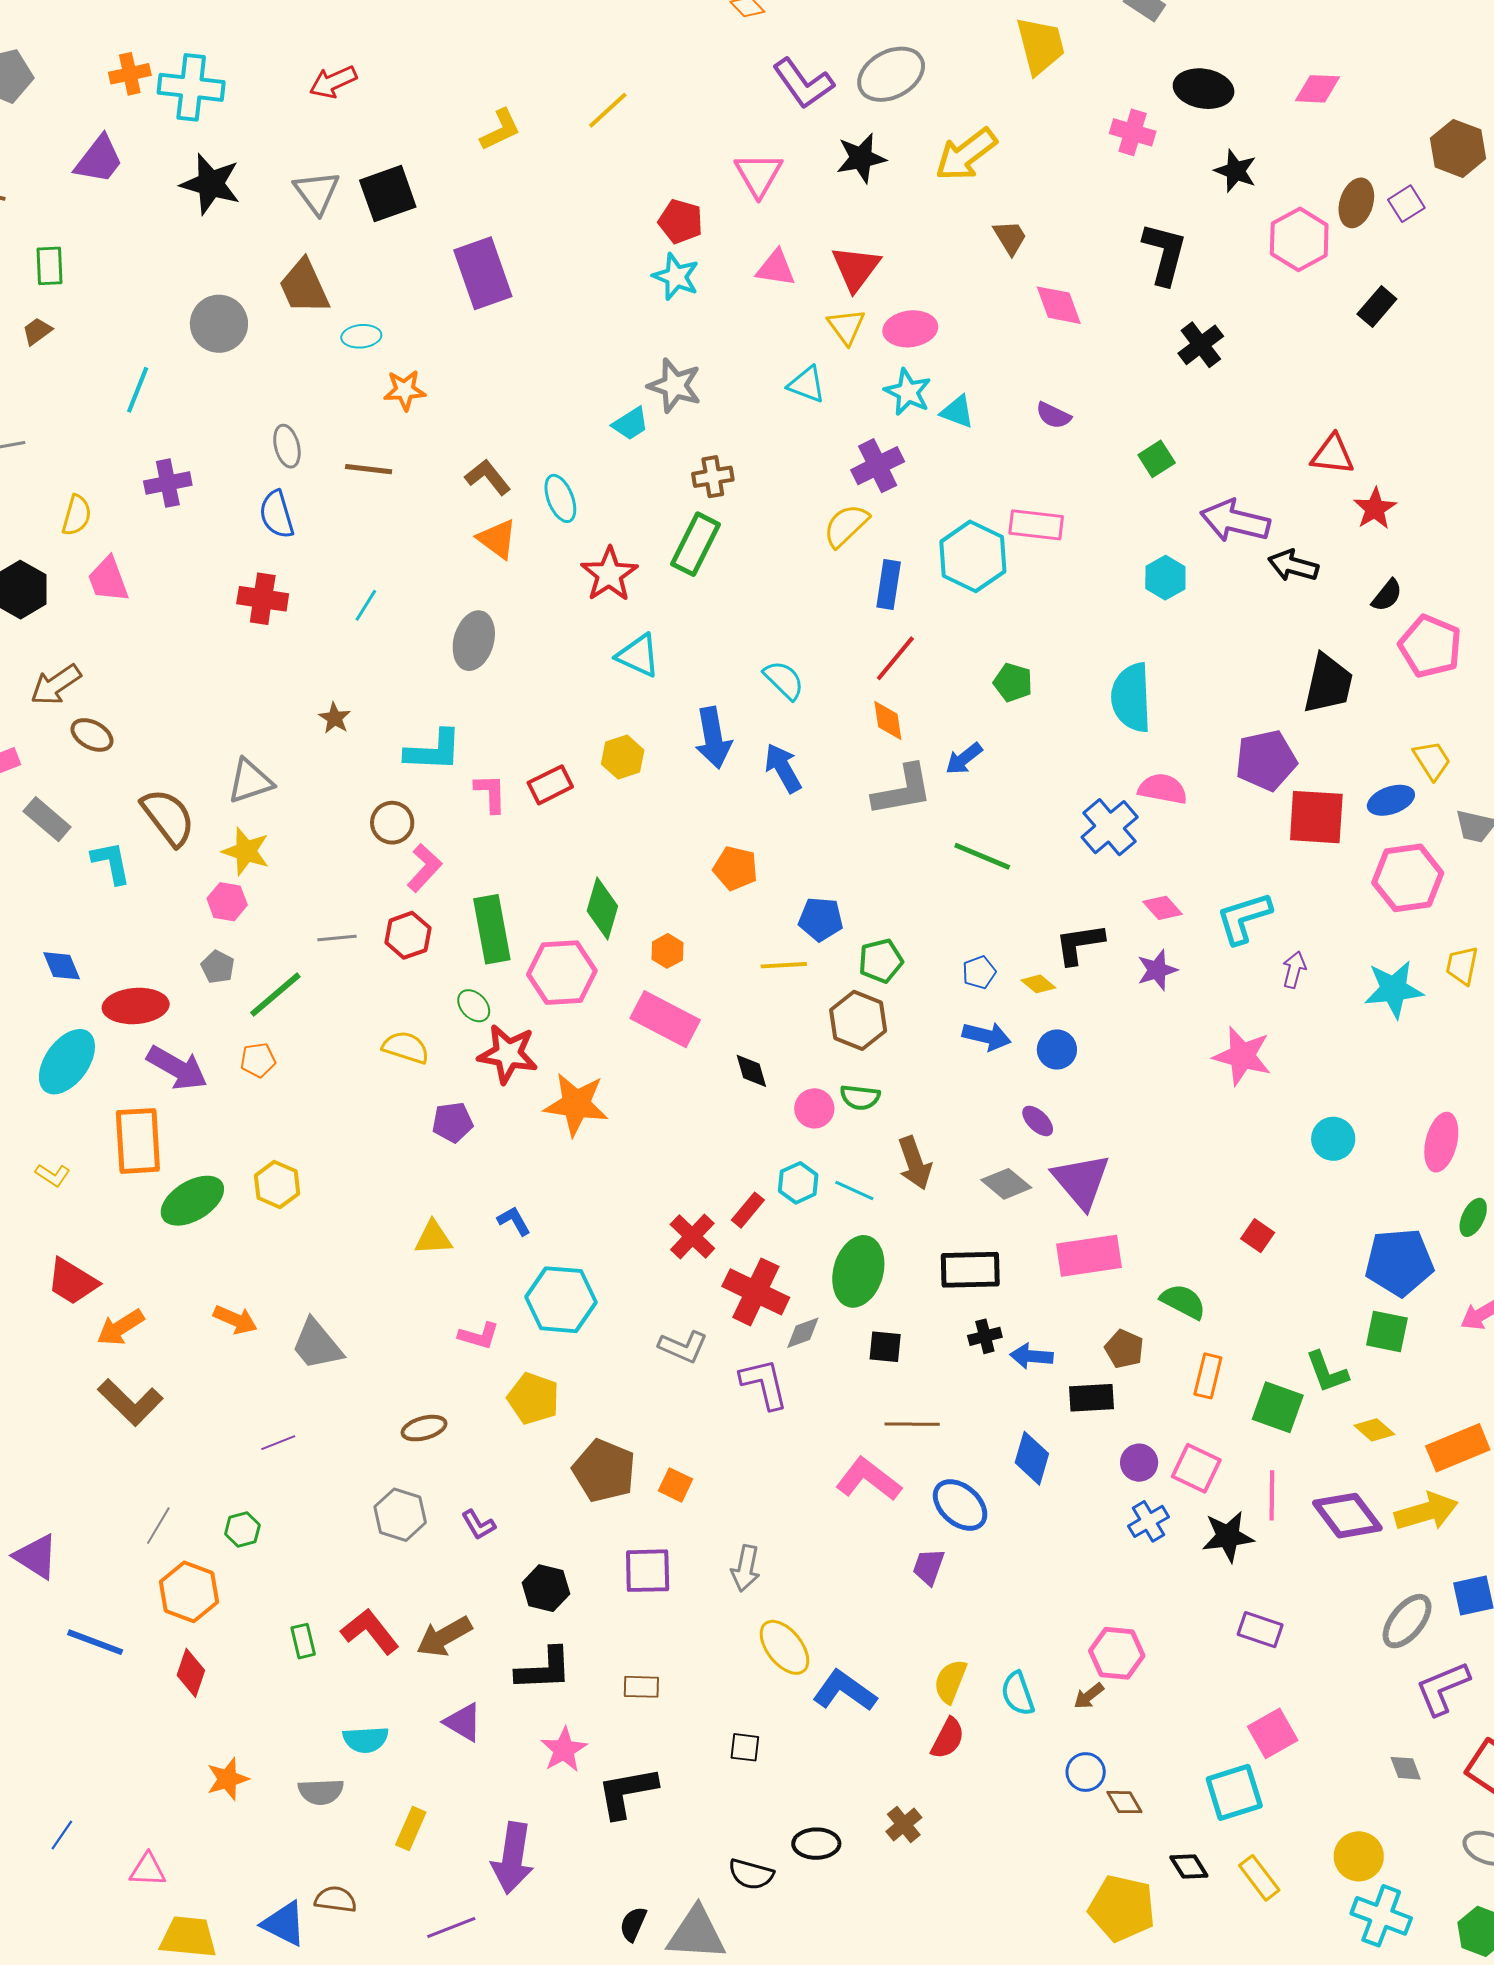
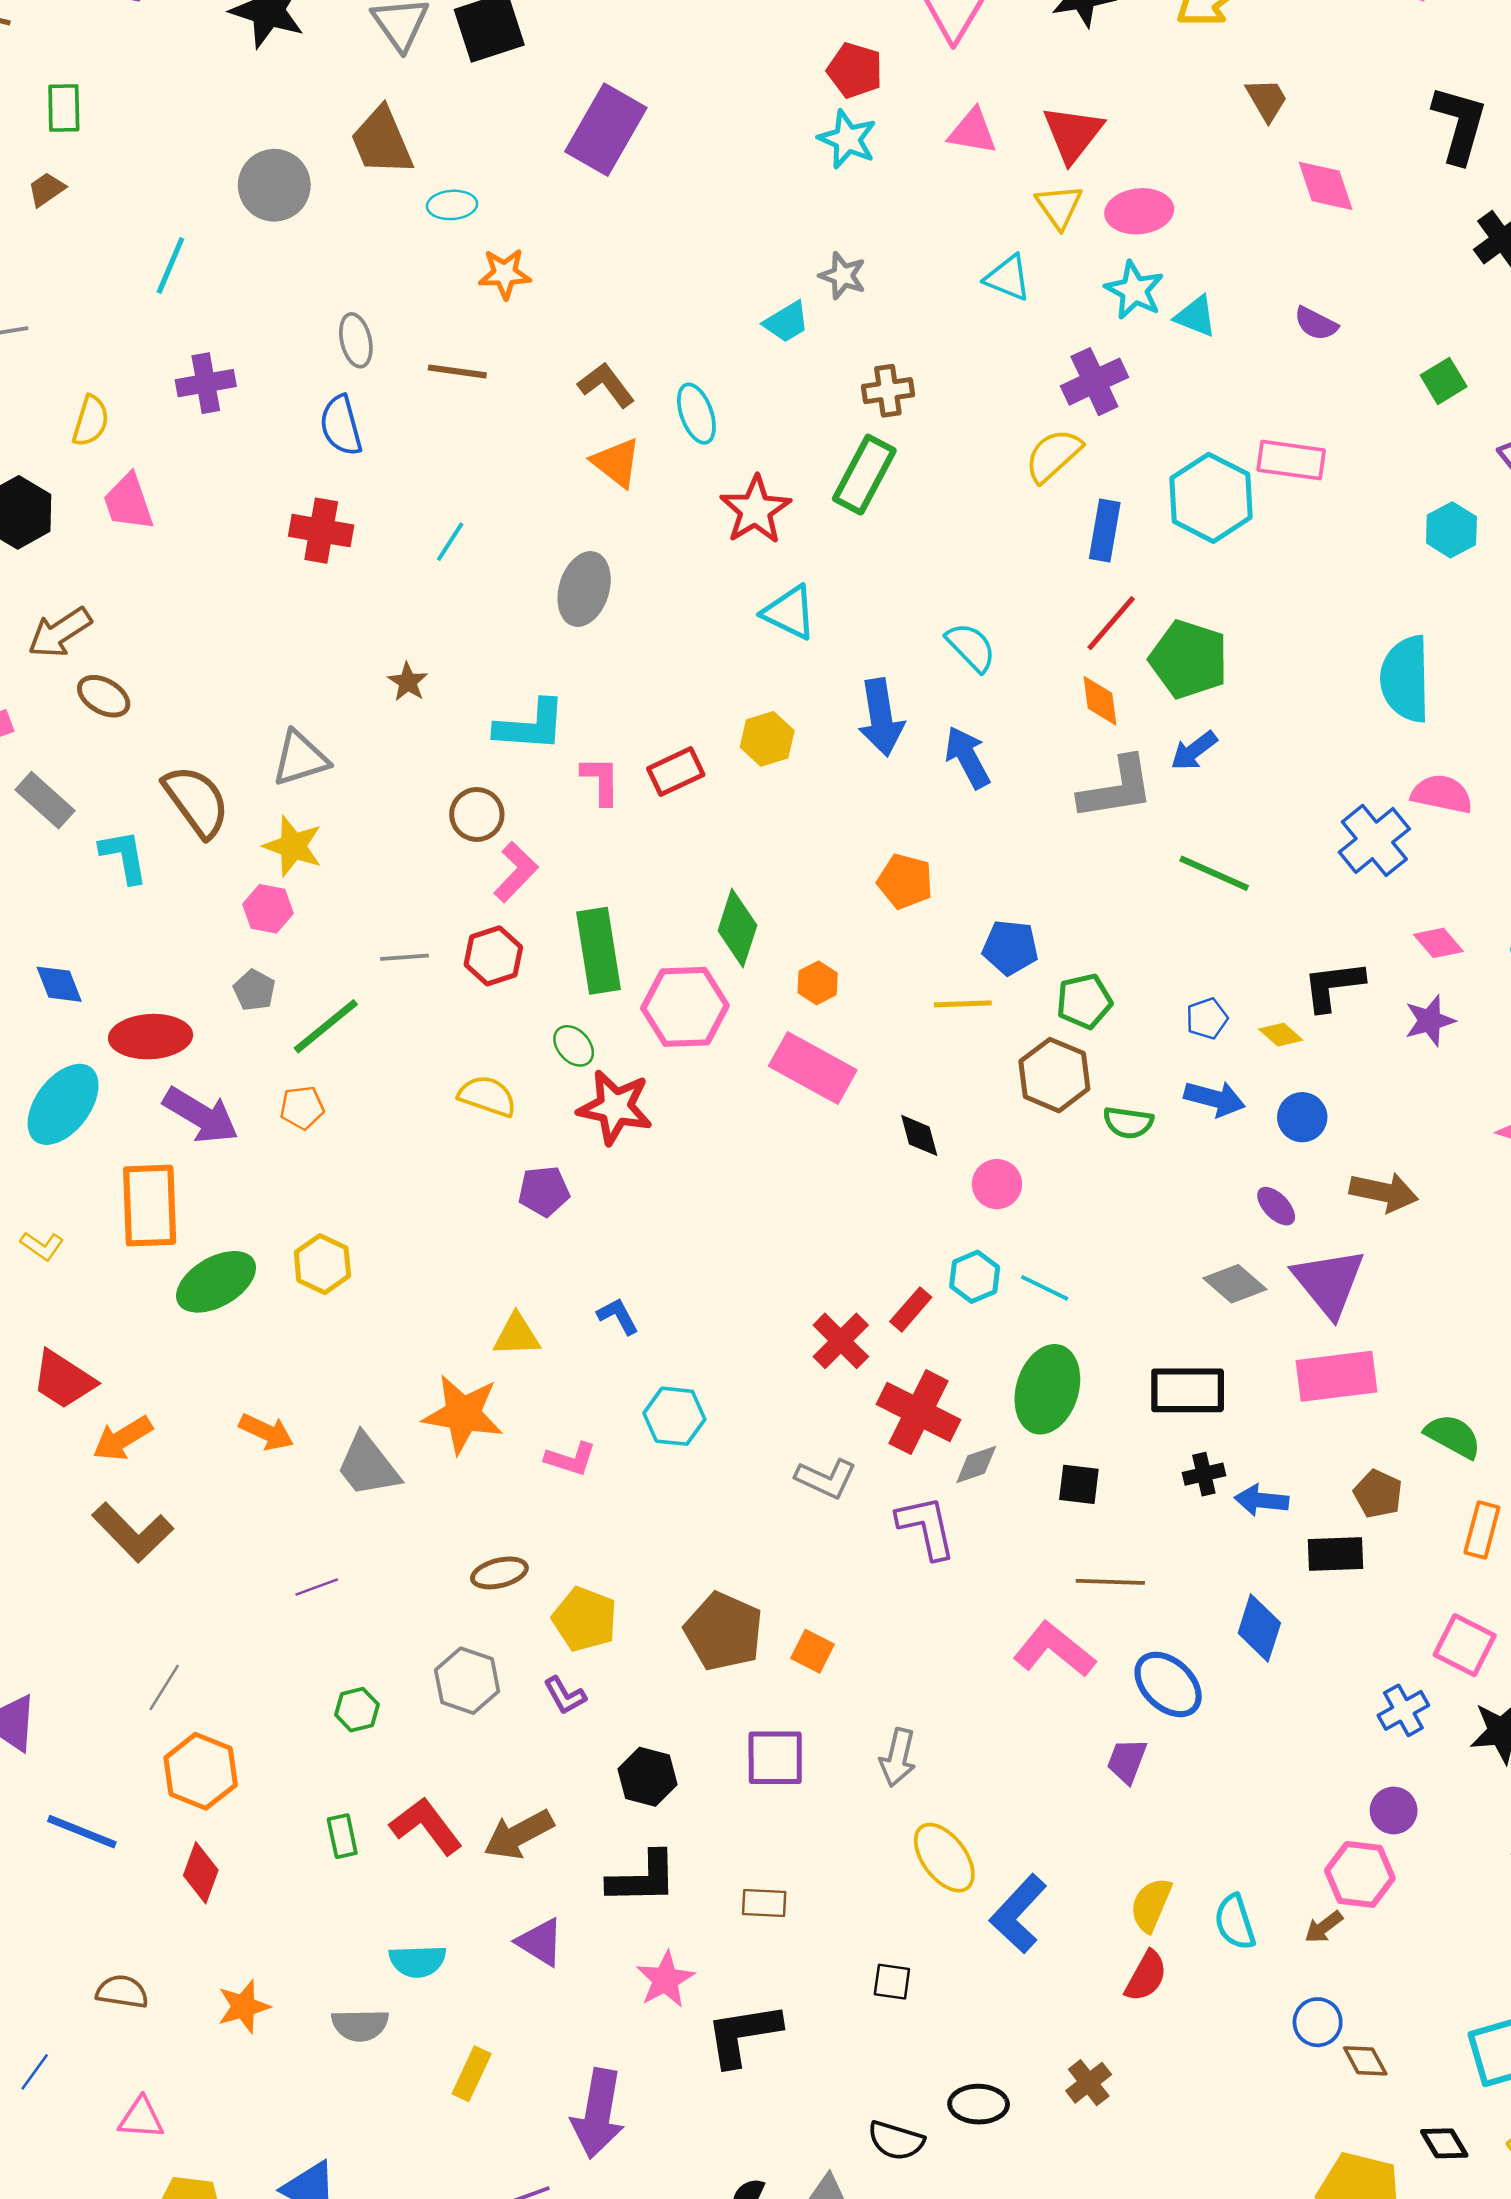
purple rectangle: (483, 273) -> (606, 130), turned 48
gray star: (675, 386) -> (843, 276), size x0.7
green pentagon: (1013, 682) -> (1189, 659), moved, size x1.6
green semicircle: (860, 1097) -> (1128, 1123), moved
orange star: (576, 1104) -> (463, 1414), moved
brown arrow: (915, 1163) -> (1384, 1192), moved, turned -60
cyan hexagon: (561, 1300) -> (674, 1416), size x0.7
yellow pentagon: (533, 1398) -> (585, 1619), moved
purple circle: (1139, 1463) -> (1394, 1810), moved
green hexagon: (242, 1530) -> (357, 1710), moved
blue L-shape: (845, 1691) -> (1018, 1914), turned -84
brown semicircle: (335, 1899) -> (122, 1992), moved

